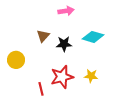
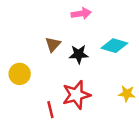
yellow star: (91, 76) -> (127, 94), moved

